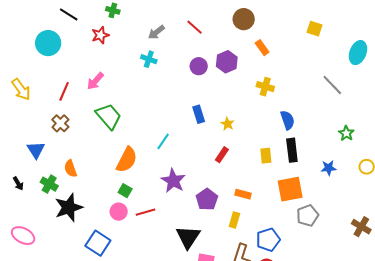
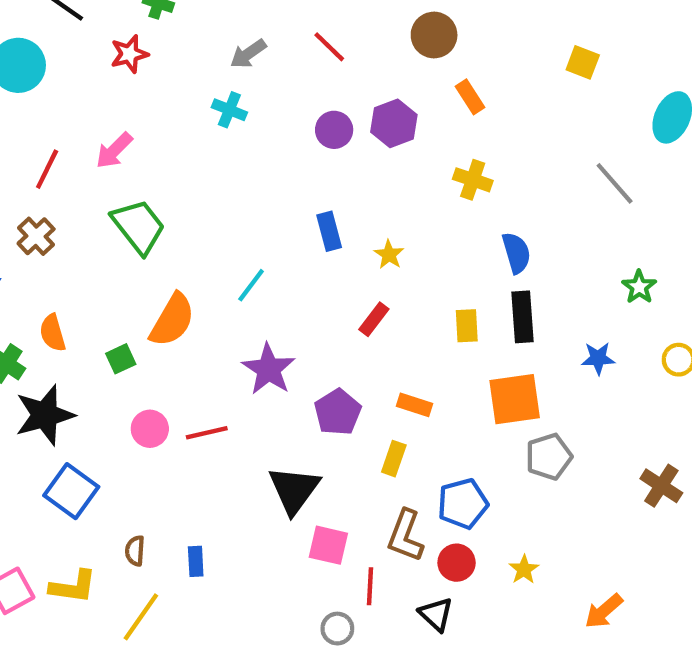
green square: (125, 191) -> (121, 359), moved, turned 32
blue square: (98, 243) -> (71, 491), moved

